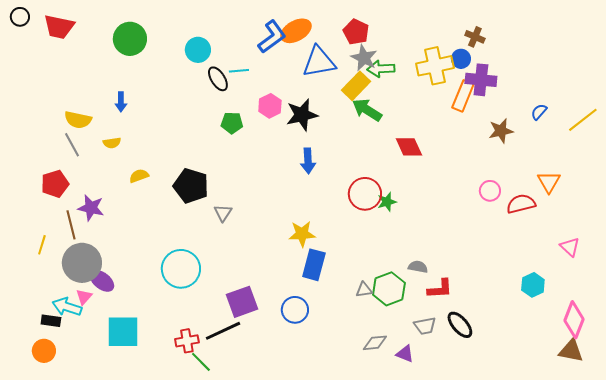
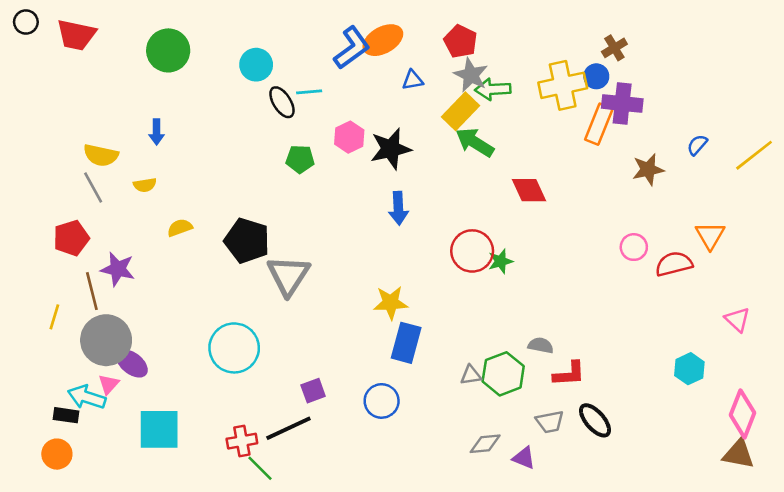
brown cross: (475, 37) -> (614, 48), turned 36
blue triangle: (319, 62) -> (413, 80), size x0.5
gray triangle: (223, 213) -> (288, 276), size x1.8
purple square: (242, 302) -> (313, 391), size x0.6

